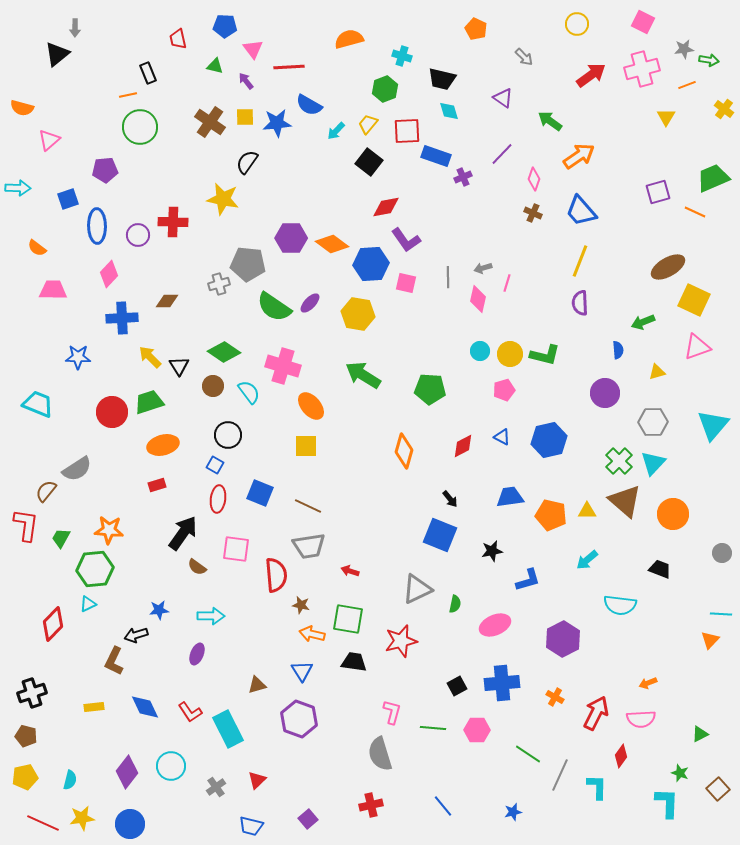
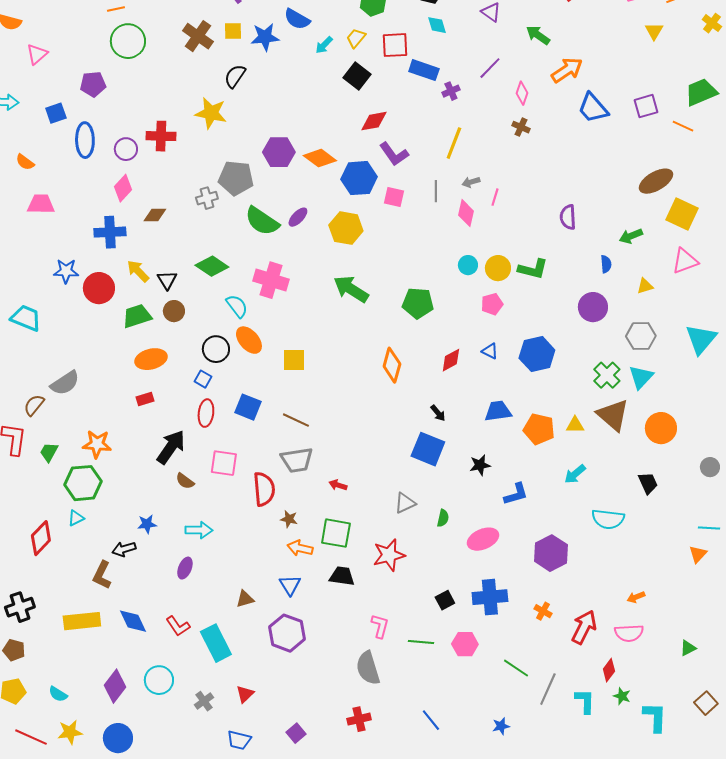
blue trapezoid: (581, 211) -> (593, 108), moved
yellow line: (580, 261) -> (454, 143), moved
pink diamond: (109, 274) -> (123, 188), moved
brown circle: (213, 386) -> (174, 311), moved
orange ellipse: (311, 406) -> (249, 340), moved
red circle: (112, 412) -> (99, 288), moved
black trapezoid: (660, 569) -> (648, 483), turned 45
gray triangle: (417, 589) -> (405, 503), size x0.7
yellow rectangle: (94, 707) -> (82, 621), size x1.8
green star: (680, 773) -> (622, 696), moved
cyan semicircle: (70, 780) -> (58, 694), turned 108

